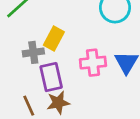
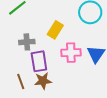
yellow rectangle: (54, 38) -> (55, 30), moved

